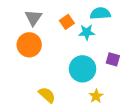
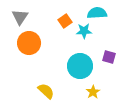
gray triangle: (33, 18) -> (20, 17), moved

